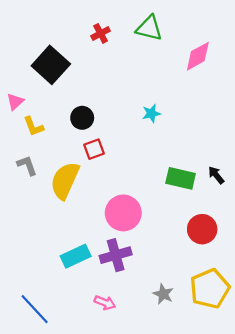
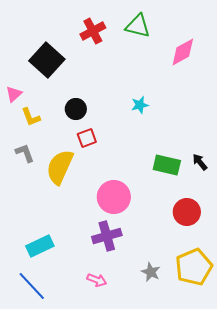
red cross: (101, 33) -> (93, 31), size x1.4
cyan rectangle: (76, 256) -> (40, 246), moved

